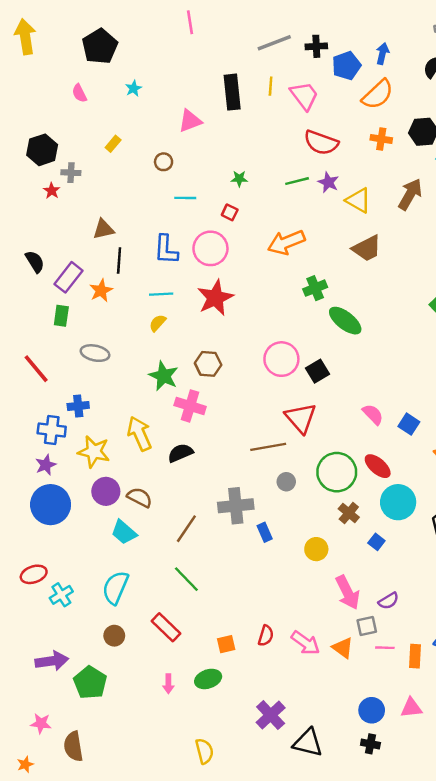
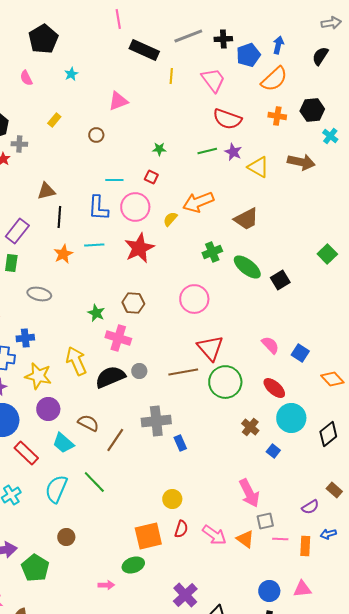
yellow line: (271, 86) -> (171, 76), moved
black rectangle: (232, 92) -> (144, 50), moved, turned -60
brown arrow: (410, 194) -> (301, 162), turned 72
cyan line: (185, 198) -> (114, 180), moved
brown trapezoid: (367, 248) -> (246, 219), moved
green cross: (315, 288) -> (212, 252), moved
orange star: (101, 291) -> (63, 254), moved
yellow semicircle: (158, 323) -> (170, 219), moved
black square: (318, 371) -> (280, 280), moved
green star: (164, 376) -> (96, 313), size x0.7
black semicircle: (180, 453) -> (110, 377), size x1.4
green circle: (337, 472) -> (225, 382), moved
gray circle: (286, 482) -> (139, 371), moved
brown semicircle: (140, 497) -> (88, 423), moved
yellow circle: (316, 549) -> (172, 499), moved
green line: (186, 579) -> (94, 482), moved
purple semicircle: (388, 601) -> (310, 507), moved
red rectangle: (166, 627) -> (26, 453), moved
brown circle: (114, 636) -> (66, 537), moved
orange square: (226, 644) -> (148, 536), size x1.8
pink arrow: (168, 684) -> (106, 585), moved, turned -91

